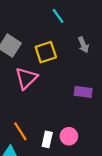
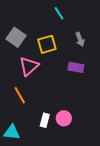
purple rectangle: (83, 92) -> (76, 67), moved
orange line: (20, 131) -> (20, 95), moved

